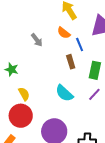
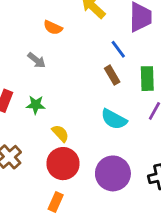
orange semicircle: (64, 33) -> (53, 28), moved
gray arrow: (37, 40) -> (37, 60), moved

